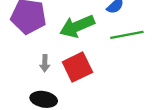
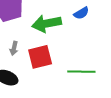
green line: (127, 35) -> (81, 72), moved

